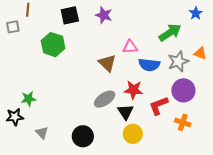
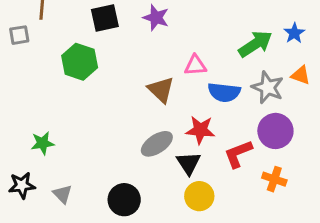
blue star: (196, 13) -> (294, 33), moved
gray star: (178, 61) -> (268, 87), turned -30
black star: (15, 117) -> (22, 185), moved

